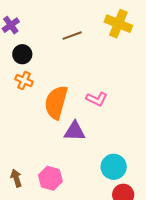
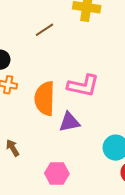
pink L-shape: (97, 99) -> (83, 86), size x1.5
brown arrow: (16, 178) -> (13, 148), moved

